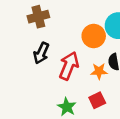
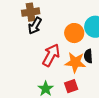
black arrow: (41, 53) -> (35, 26), moved
orange star: (99, 71) -> (75, 62), size x1.5

